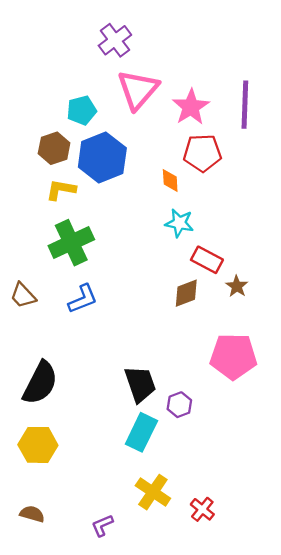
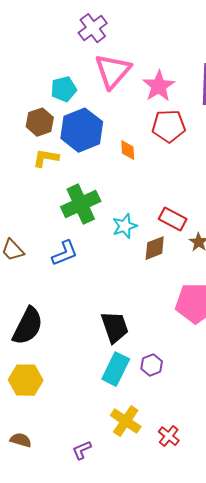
orange diamond: (170, 180) -> (128, 150), moved
cyan star: (179, 223) -> (125, 226), moved, turned -30
green cross: (71, 243) -> (81, 204), moved
purple hexagon: (179, 405) -> (152, 365), moved

